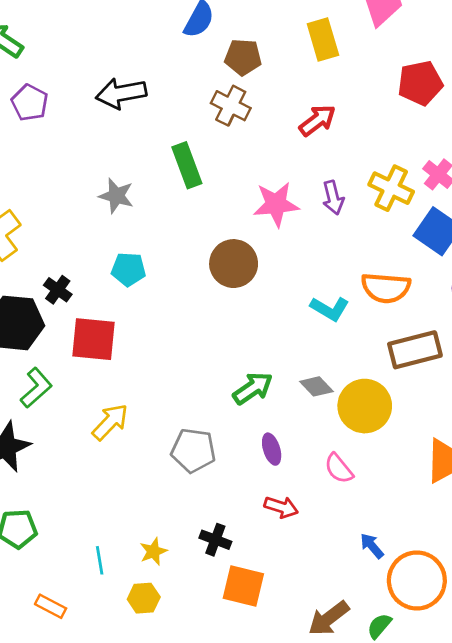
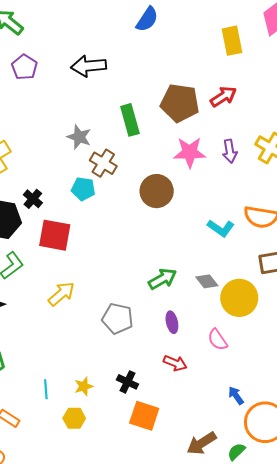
brown pentagon: (243, 57) -> (180, 103), moved, size x1.5
brown cross: (231, 106) -> (103, 163), moved

